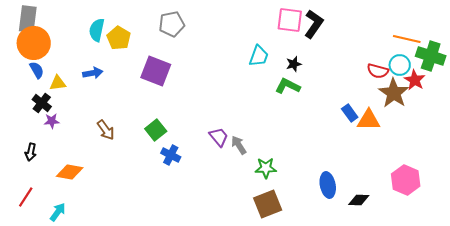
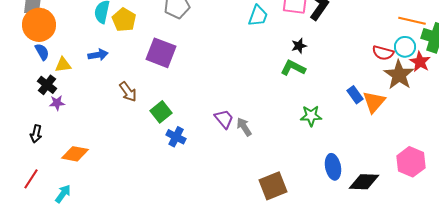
cyan trapezoid: (259, 56) -> (258, 16), moved
orange triangle: (369, 120) -> (374, 102), turned -50
brown arrow: (106, 130) -> (128, 92), moved
green star: (266, 168) -> (311, 116), moved
black diamond: (359, 200) -> (364, 182), size x1.4

